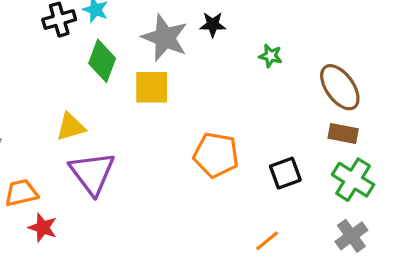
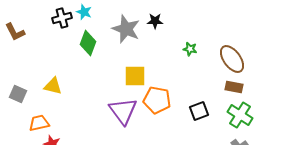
green star: (270, 56) -> (190, 49), moved
yellow square: (152, 87) -> (135, 76), moved
yellow triangle: (71, 127) -> (53, 86), moved, turned 30
purple triangle: (92, 173) -> (123, 111), moved

